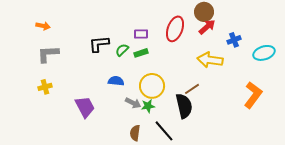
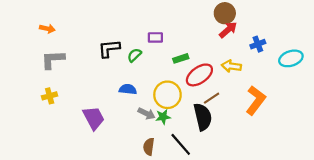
red ellipse: (175, 29) -> (199, 75), moved, turned 35
green rectangle: (141, 53) -> (181, 58), moved
yellow arrow: (210, 60) -> (231, 66), size x0.7
orange L-shape: (253, 95) -> (256, 100), moved

